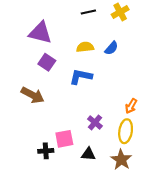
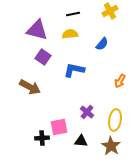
black line: (88, 12) -> (73, 14), moved
yellow semicircle: (85, 47) -> (70, 34), moved
orange arrow: (131, 106) -> (120, 81), moved

